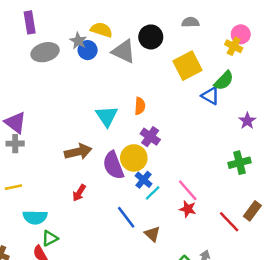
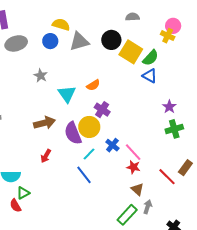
black circle: (151, 37) -> (111, 40), moved
gray star: (78, 41) -> (41, 76), moved
gray triangle: (124, 51) -> (79, 41), turned -40
yellow square: (187, 66) -> (131, 52), turned -30
green semicircle: (224, 81) -> (151, 58), moved
orange semicircle: (140, 106) -> (93, 85), turned 56
purple star: (247, 121) -> (169, 107), moved
blue cross: (144, 180) -> (112, 145), moved
cyan line: (153, 193) -> (89, 154), moved
brown triangle: (152, 234) -> (137, 189), moved

